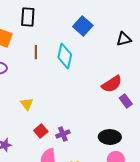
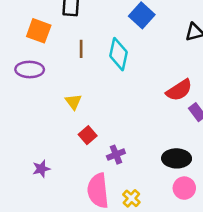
yellow triangle: (27, 104) -> (73, 102), moved
red square: (41, 131) -> (88, 135), moved

